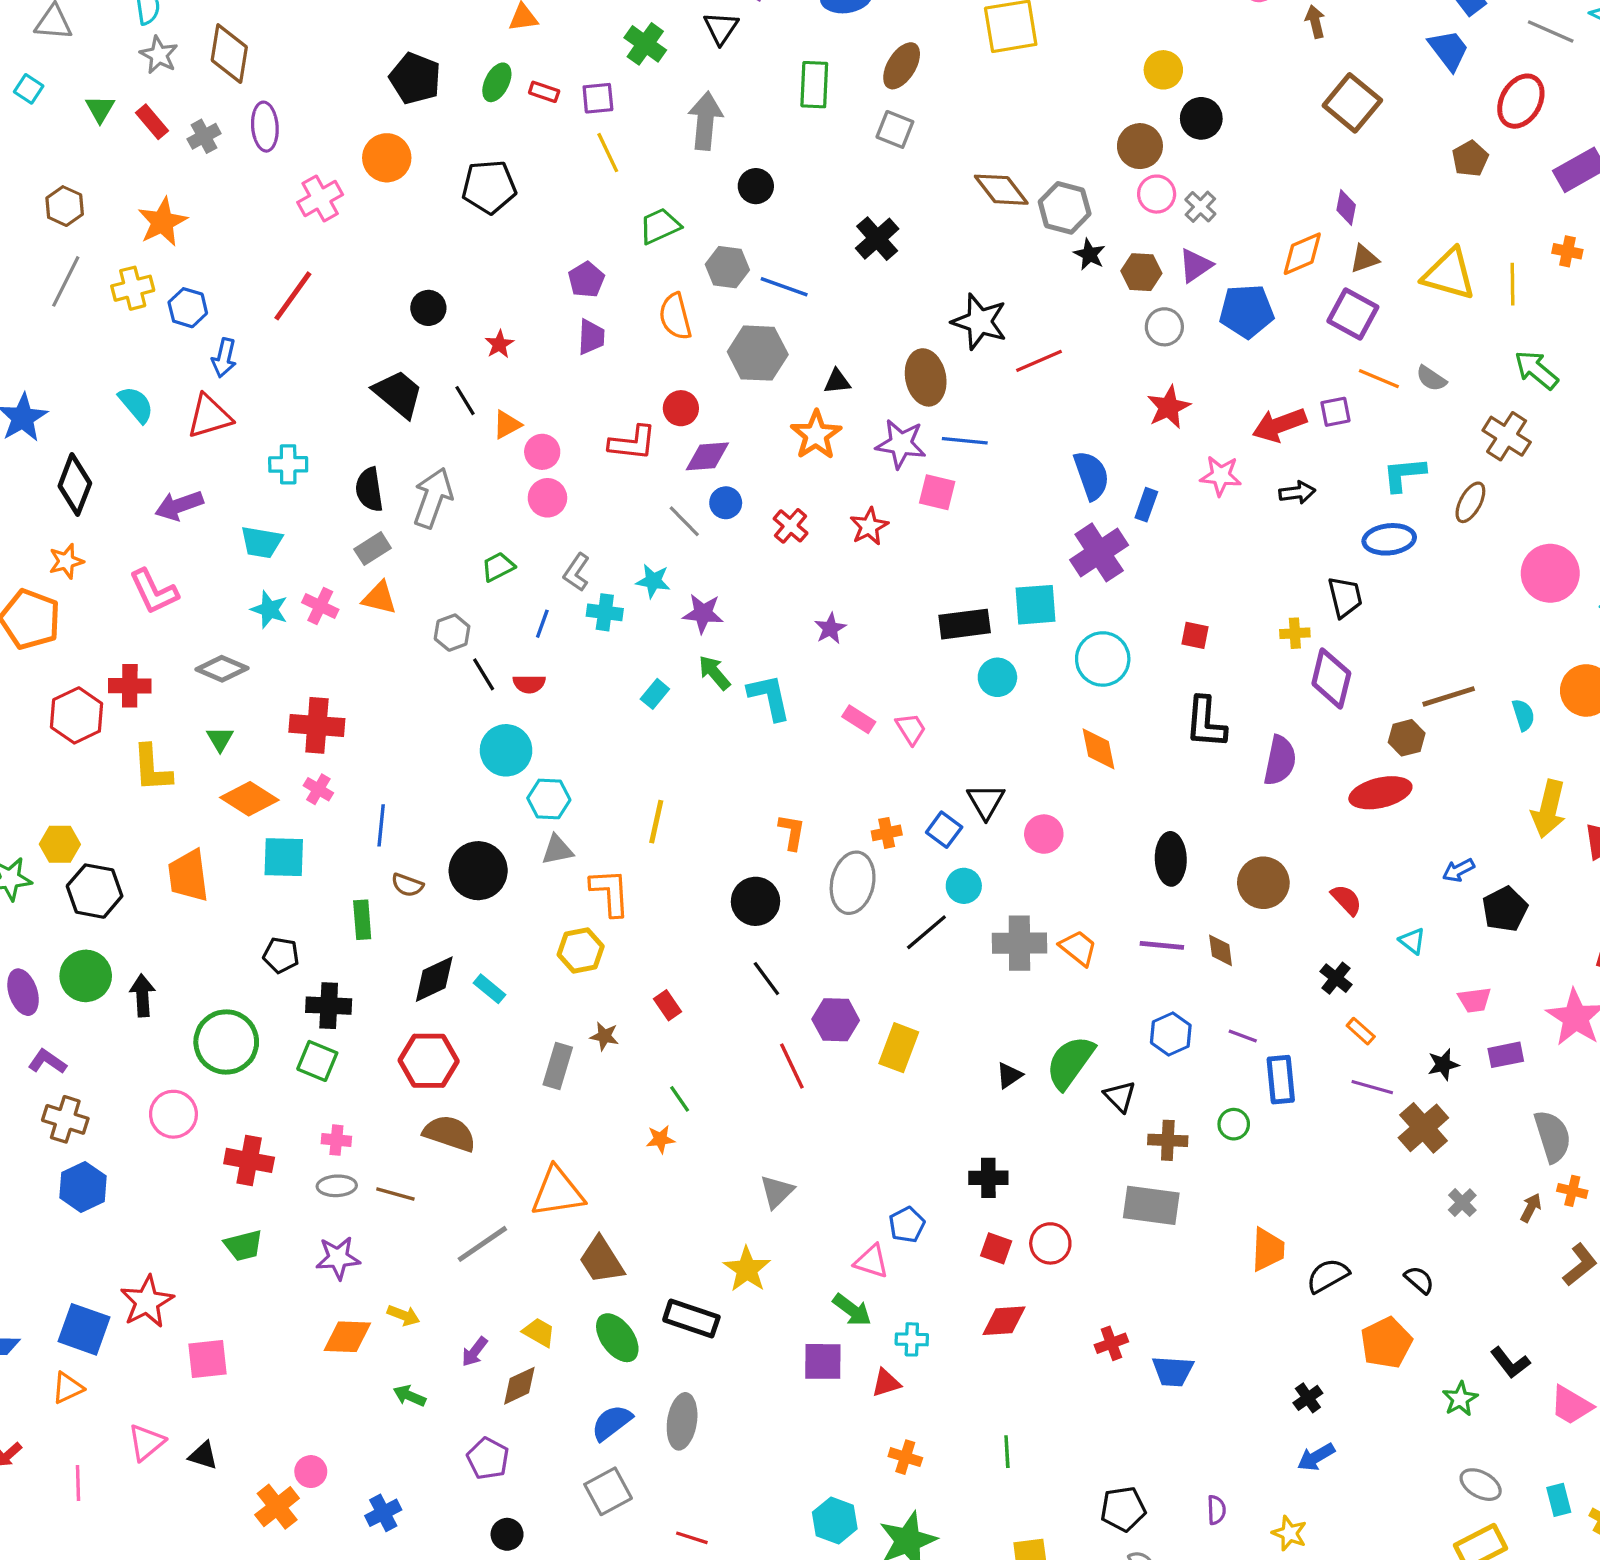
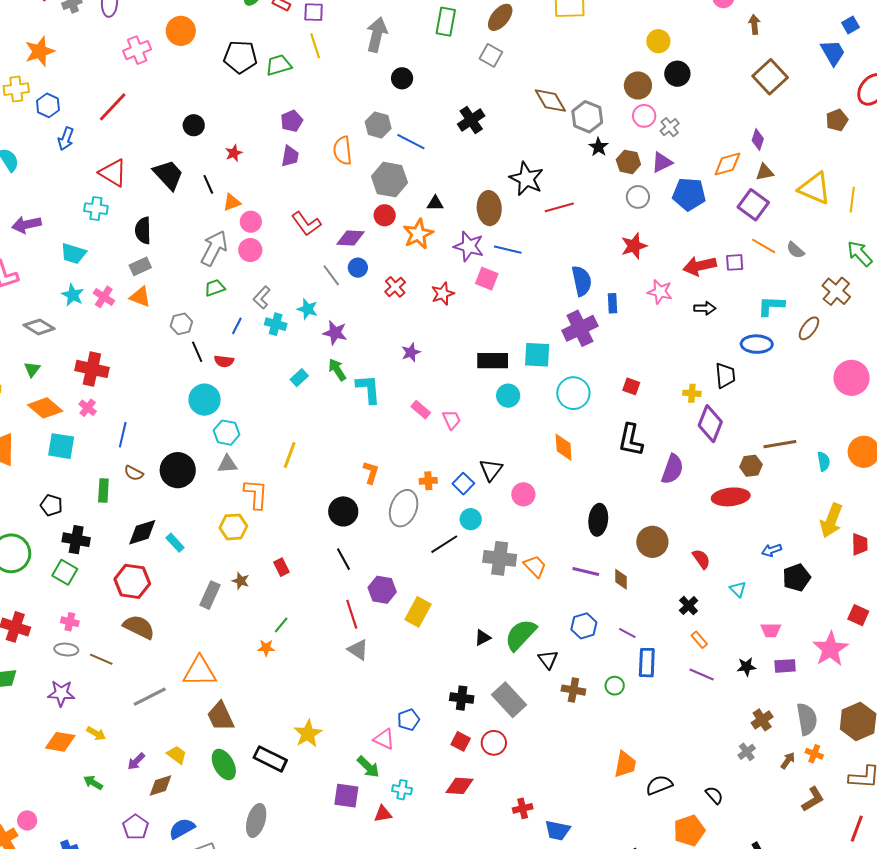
green trapezoid: (660, 226) -> (279, 65), moved
red circle: (681, 408) -> (385, 215), moved
red triangle: (209, 416) -> (113, 173), moved, turned 40
red L-shape: (632, 443) -> (306, 224), turned 40
gray arrow: (433, 498) -> (214, 248), moved
blue rectangle: (1146, 505) -> (612, 303), turned -30
green line: (680, 1099) -> (281, 625), turned 66
brown cross: (1423, 1128) -> (762, 720), moved, size x0.7
gray triangle: (777, 1192) -> (358, 650), moved, turned -50
gray rectangle: (1151, 1205) -> (509, 700), moved, turned 32
blue semicircle: (612, 1423) -> (182, 829), moved

